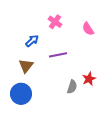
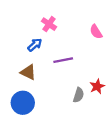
pink cross: (55, 22) -> (49, 24), moved
brown triangle: (26, 66) -> (28, 72), turned -42

